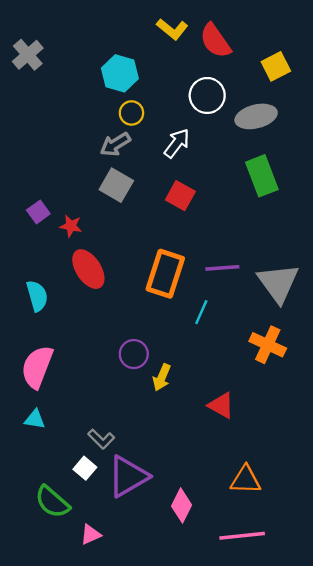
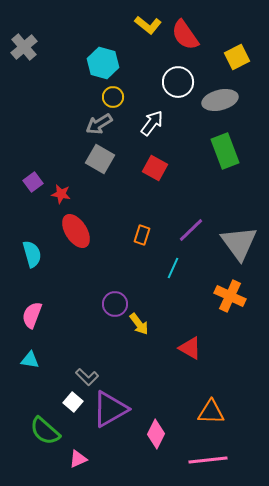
purple line: (222, 268) -> (191, 230), turned -40
orange rectangle: (165, 274) -> (142, 235), size x0.5
pink semicircle: (37, 367) -> (32, 315), size x0.7
yellow arrow: (162, 377) -> (139, 324), turned -60

